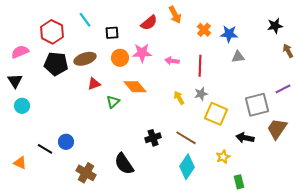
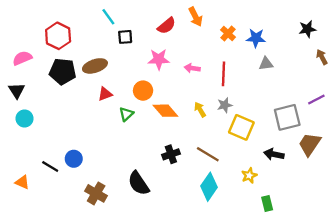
cyan line: (85, 20) -> (108, 17), moved
orange circle: (120, 58) -> (143, 91), moved
orange diamond: (135, 87) -> (165, 111), moved

